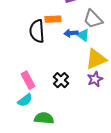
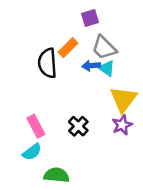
orange rectangle: (53, 19) -> (68, 48), turned -42
gray trapezoid: (93, 19) -> (104, 48), moved
yellow triangle: (96, 59) -> (123, 99), turned -30

